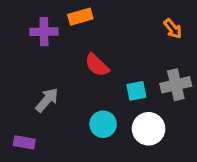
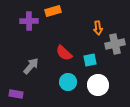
orange arrow: (173, 29) -> (98, 28), moved, turned 32
red semicircle: (97, 65) -> (64, 53), moved
gray cross: (176, 85) -> (115, 44), moved

